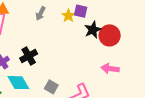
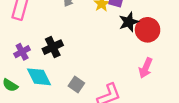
pink arrow: (110, 69) -> (146, 68), turned -78

